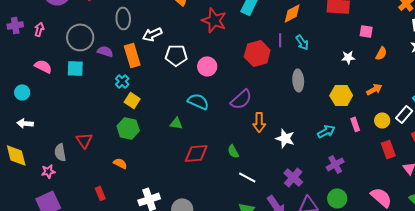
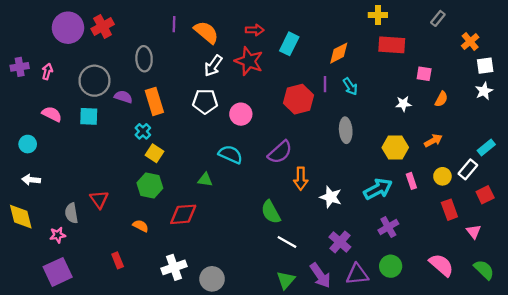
white arrow: (152, 34) -> (213, 66), moved, turned -30
cyan arrow: (326, 131) -> (378, 189), size x1.4
green semicircle: (233, 151) -> (271, 212), size x1.5
red diamond: (196, 153) -> (183, 214), moved

